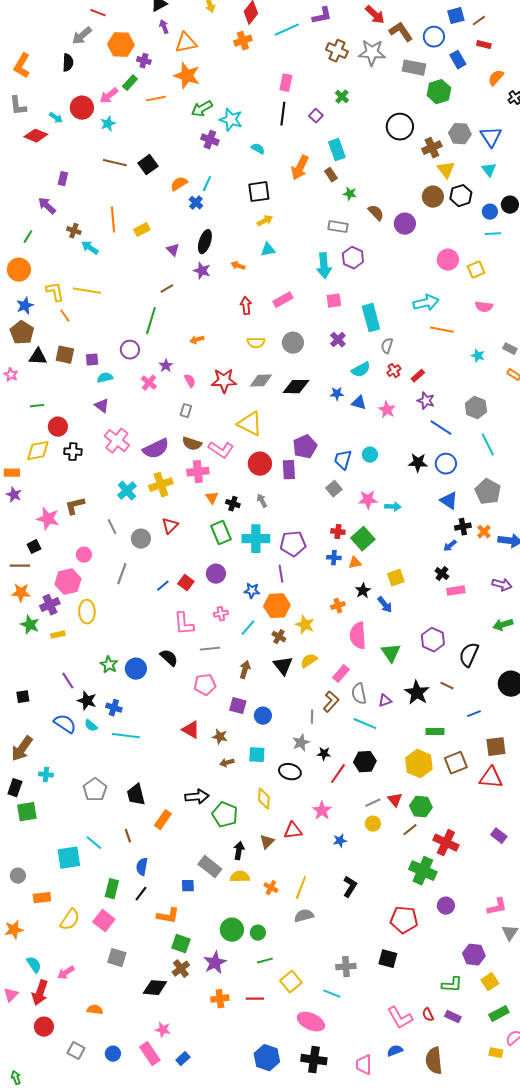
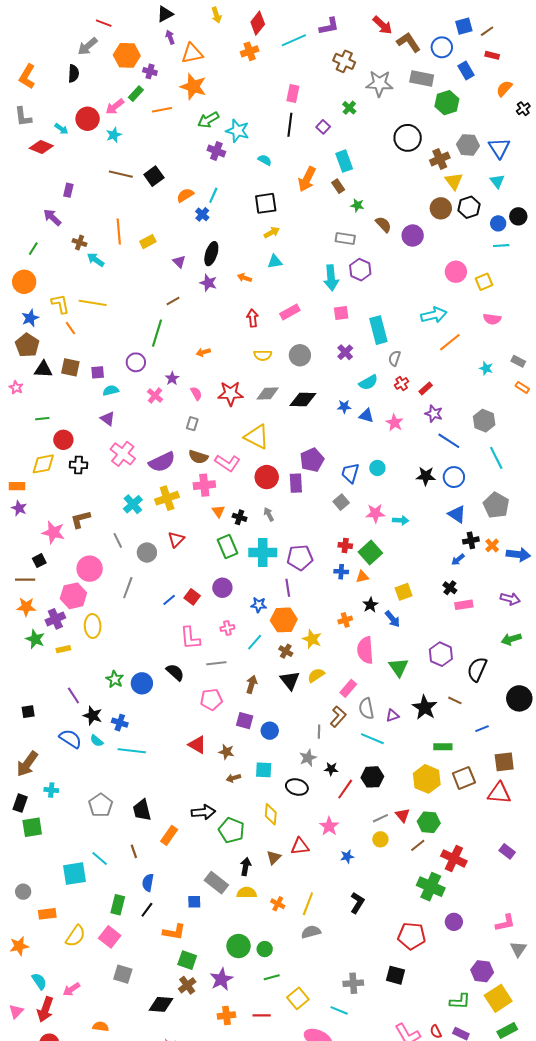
gray star: (372, 53) -> (379, 84), moved
orange line: (442, 330) -> (450, 342), turned -50
pink circle: (84, 555) -> (90, 569), size x1.6
yellow square: (490, 982) -> (498, 998), size x1.5

